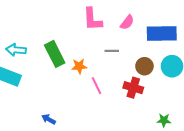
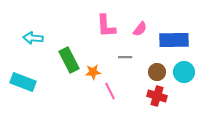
cyan arrow: (16, 50) -> (33, 38), moved
red cross: (133, 88) -> (157, 96), moved

